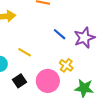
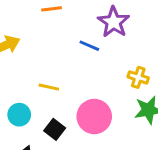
purple star: (84, 38) -> (114, 22), moved
yellow cross: (66, 65) -> (138, 77), moved

